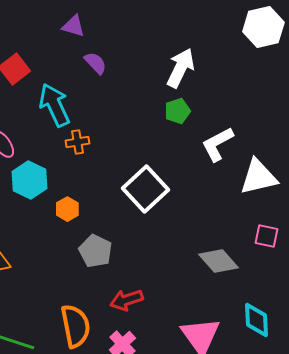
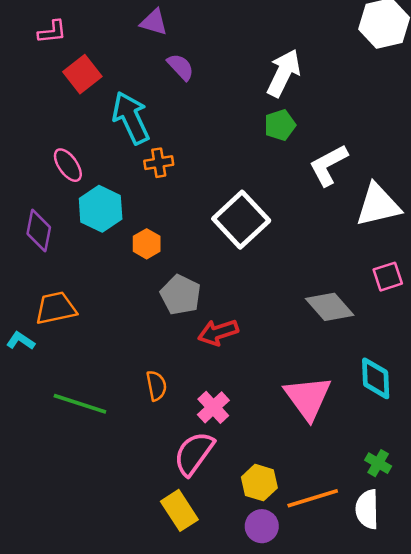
pink square: (266, 236) -> (388, 277), turned -30
red arrow: (126, 300) -> (218, 332), moved
orange semicircle: (75, 326) -> (156, 386), size x0.6

